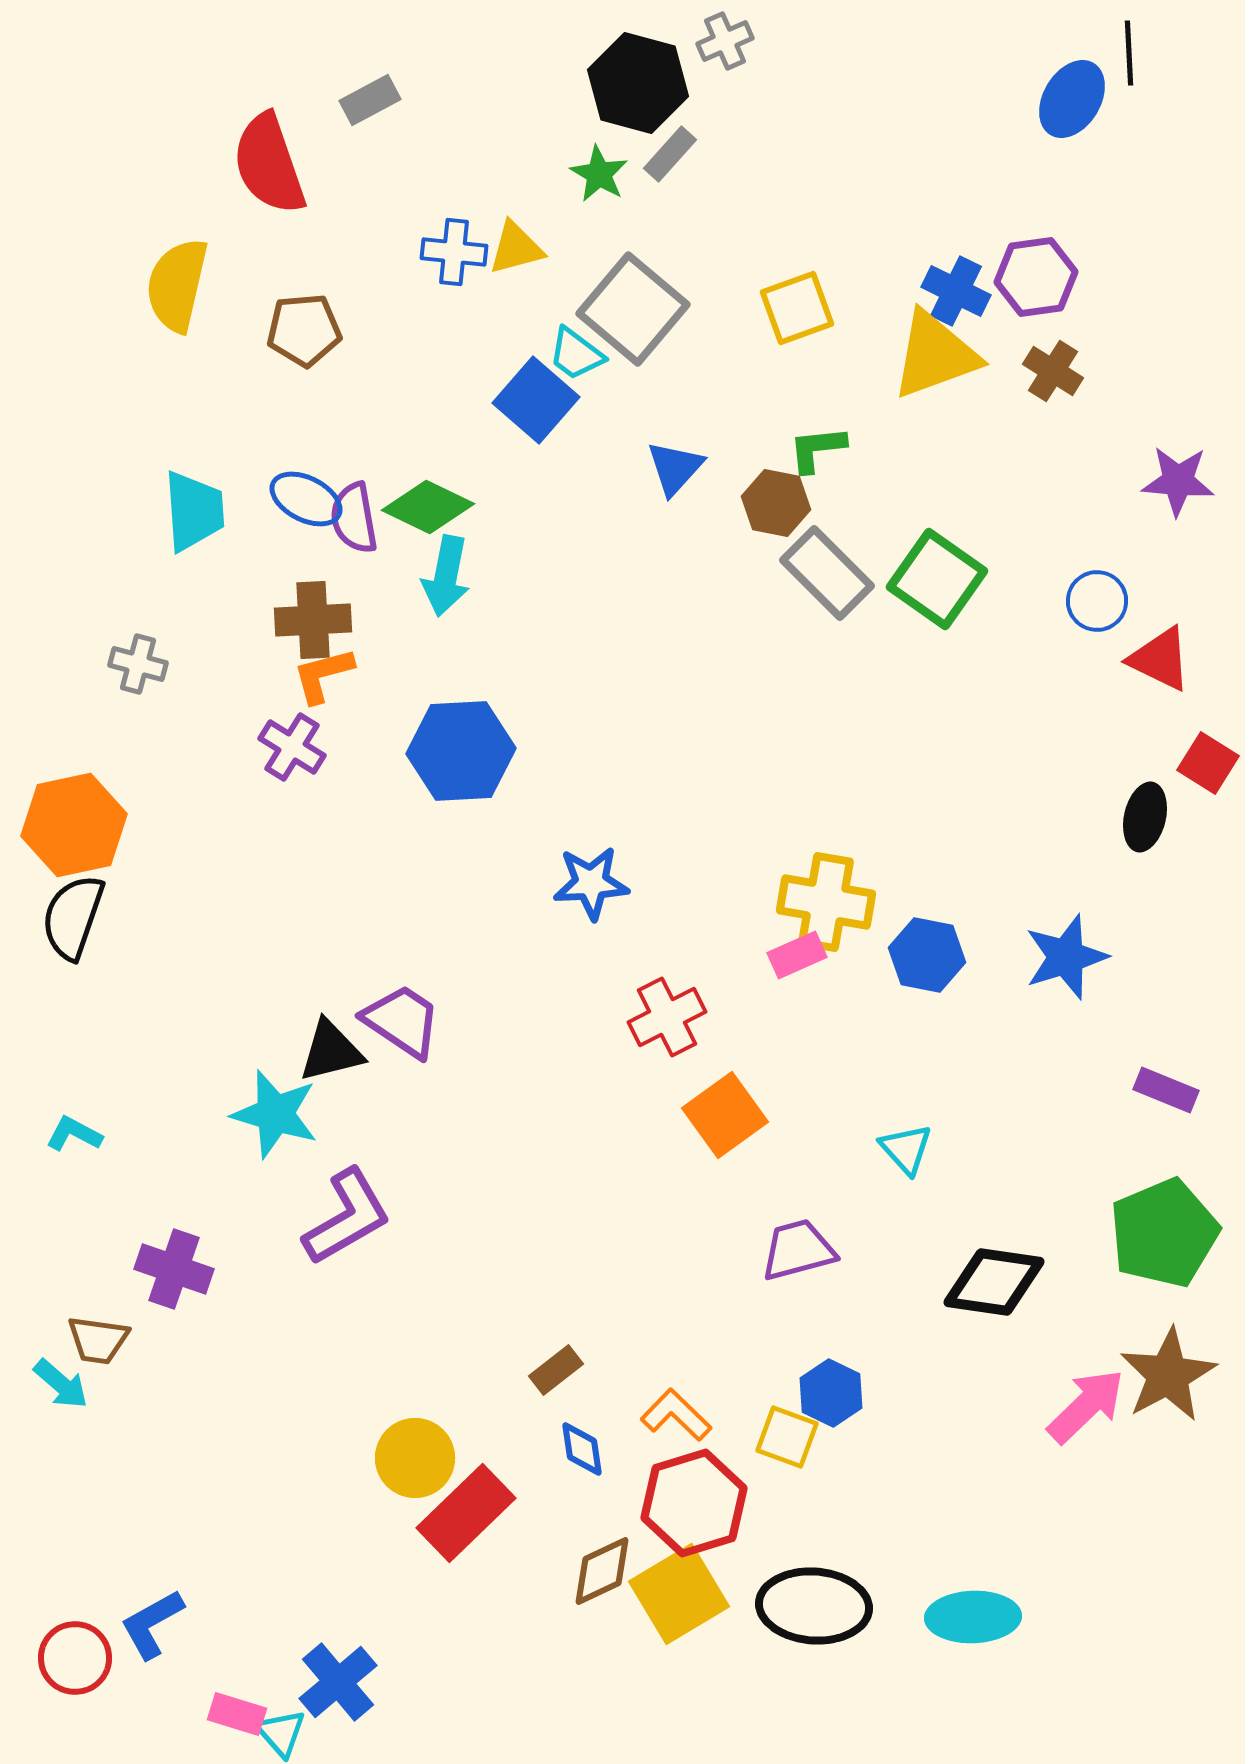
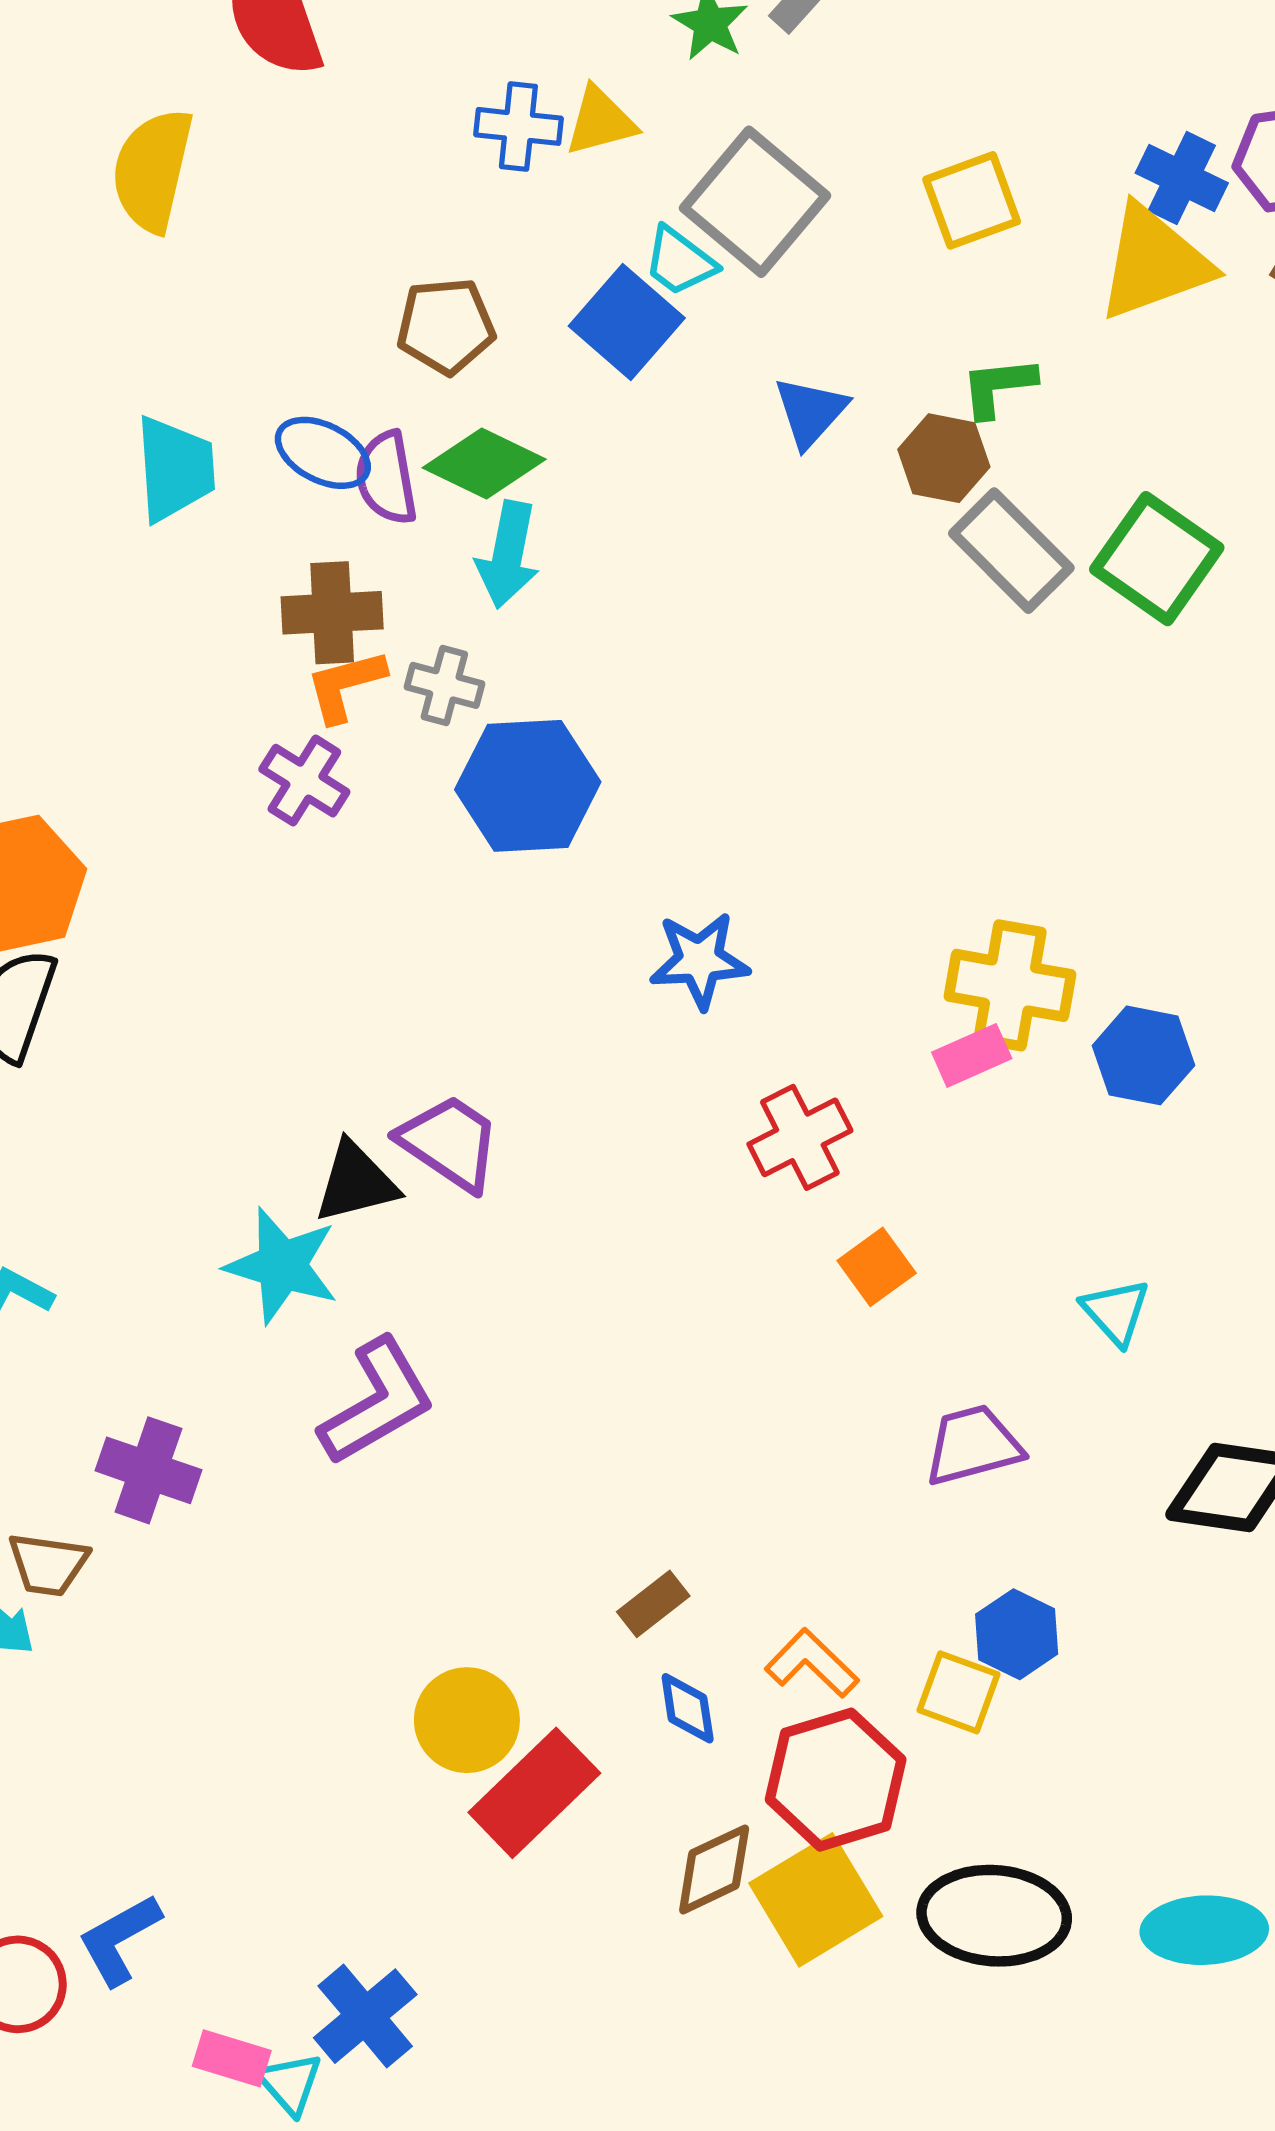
brown pentagon: (304, 330) -> (446, 326), moved
gray cross: (138, 664) -> (444, 685), moved
orange square: (725, 1115) -> (877, 1267), size x0.7

